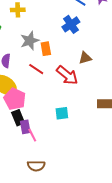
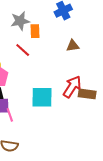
red arrow: (67, 75) -> (72, 87), moved, turned -105
cyan square: (62, 113) -> (42, 97), size x1.6

